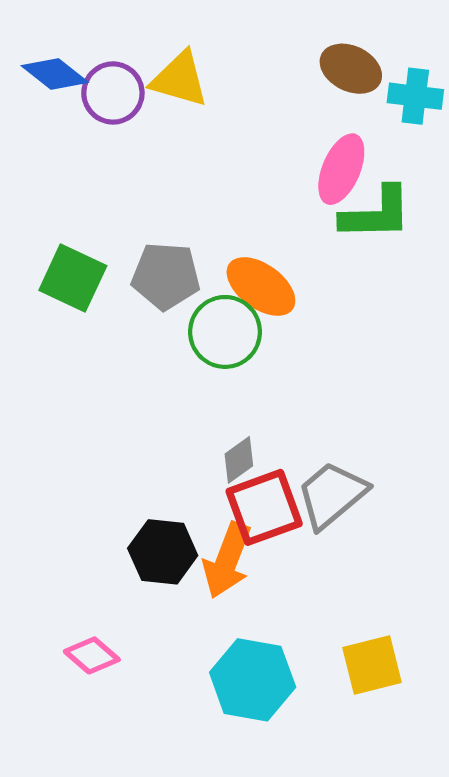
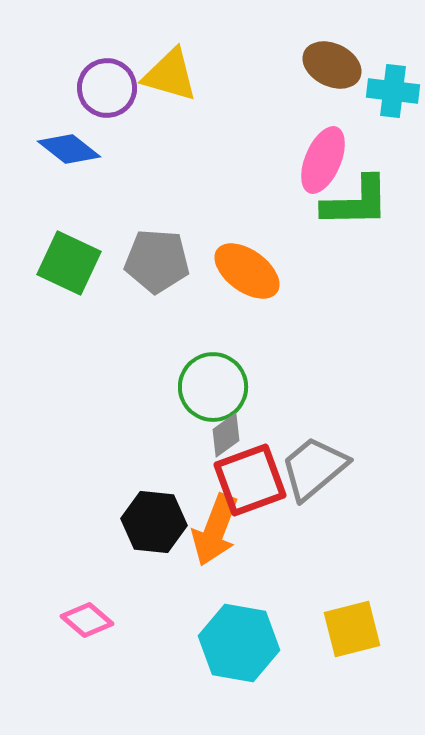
blue diamond: (55, 74) -> (69, 149), moved
green circle: (225, 332) -> (213, 387), moved

